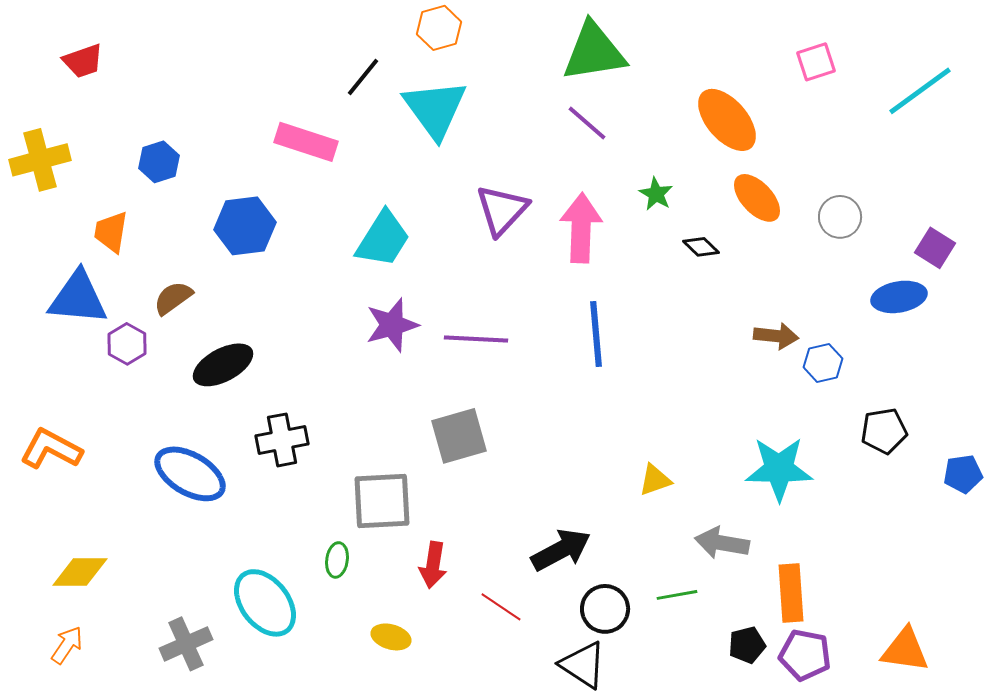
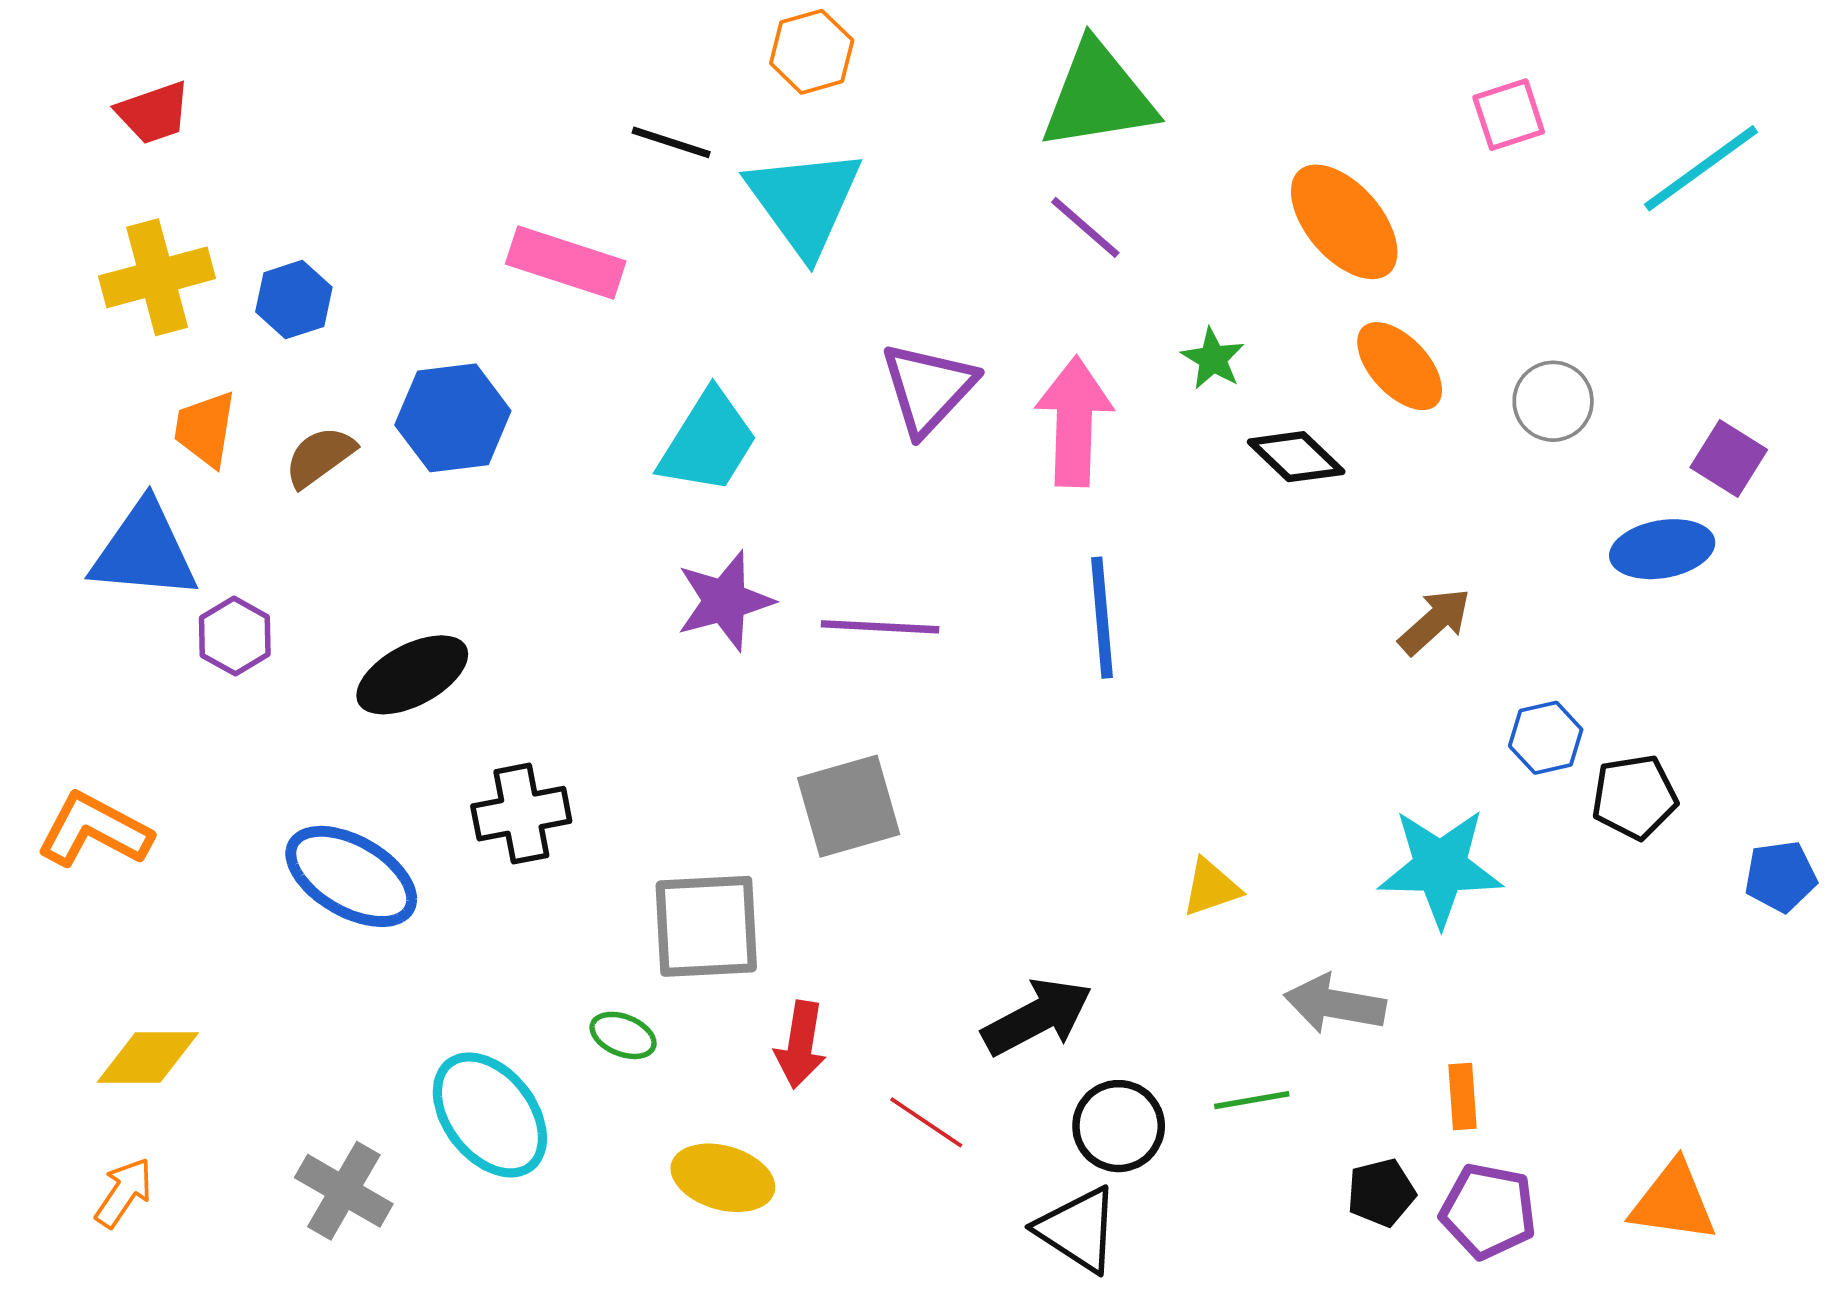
black line: (363, 77) -> (671, 142), turned 69
yellow cross: (40, 160) -> (157, 277), moved
black diamond: (701, 247) -> (1296, 457), size x1.4
brown semicircle: (173, 298) -> (320, 457), moved
brown arrow: (776, 336) -> (1435, 621), turned -48
blue hexagon: (823, 363) -> (1546, 738), moved
green ellipse: (337, 560) -> (623, 1035), turned -76
orange rectangle: (791, 593) -> (1462, 1096), size x0.6
yellow ellipse: (391, 637) -> (723, 1178), size x1.4
gray cross: (186, 644) -> (344, 1191), turned -36

